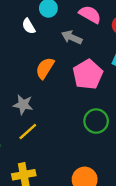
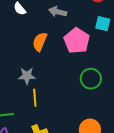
yellow line: (28, 132) -> (35, 98), turned -42

